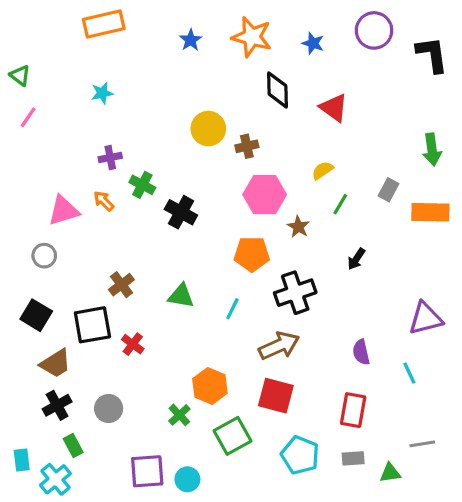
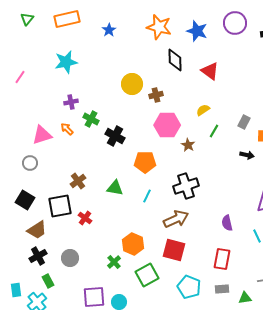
blue star: (191, 40) -> (109, 30), moved
blue star: (313, 43) -> (197, 31), size x1.5
green triangle: (20, 75) -> (27, 19), moved, turned 32
cyan star: (102, 93) -> (66, 62), size x1.6
orange pentagon: (252, 254) -> (145, 162), moved
black arrow: (356, 259) -> (247, 155), moved, turned -112

